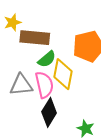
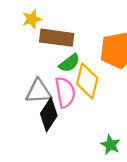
black diamond: (49, 112) -> (49, 115), moved

